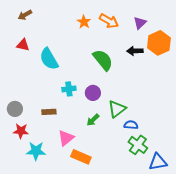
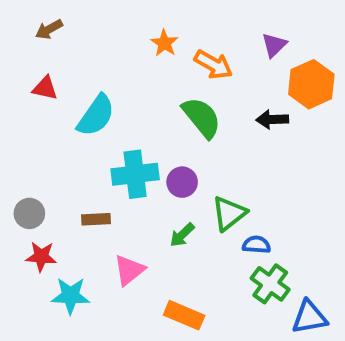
orange arrow: (109, 21) -> (213, 65), moved
black arrow: (135, 51) -> (272, 119), moved
cyan semicircle: (49, 59) -> (96, 116), turned -115
cyan cross: (69, 89) -> (135, 174), size x1.6
orange rectangle: (81, 157) -> (184, 315), moved

